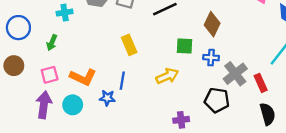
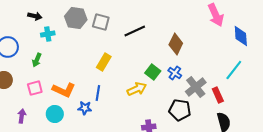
yellow rectangle: (129, 45) -> (104, 62), turned 54
green square: (185, 46) -> (153, 72), moved, turned 35
blue cross: (211, 58) -> (175, 73), turned 32
purple arrow: (44, 105) -> (22, 116), moved, size x0.6

